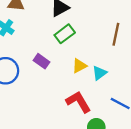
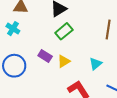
yellow triangle: (79, 66) -> (64, 61), moved

